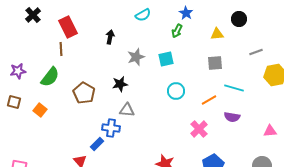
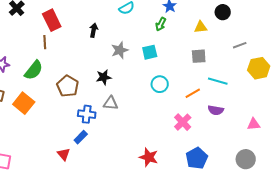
orange square: (40, 110) -> (24, 103), size x1.5
blue cross: (111, 128) -> (87, 114), moved

